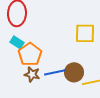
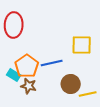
cyan rectangle: (17, 42) -> (14, 75), moved
blue line: (55, 72) -> (52, 63), moved

